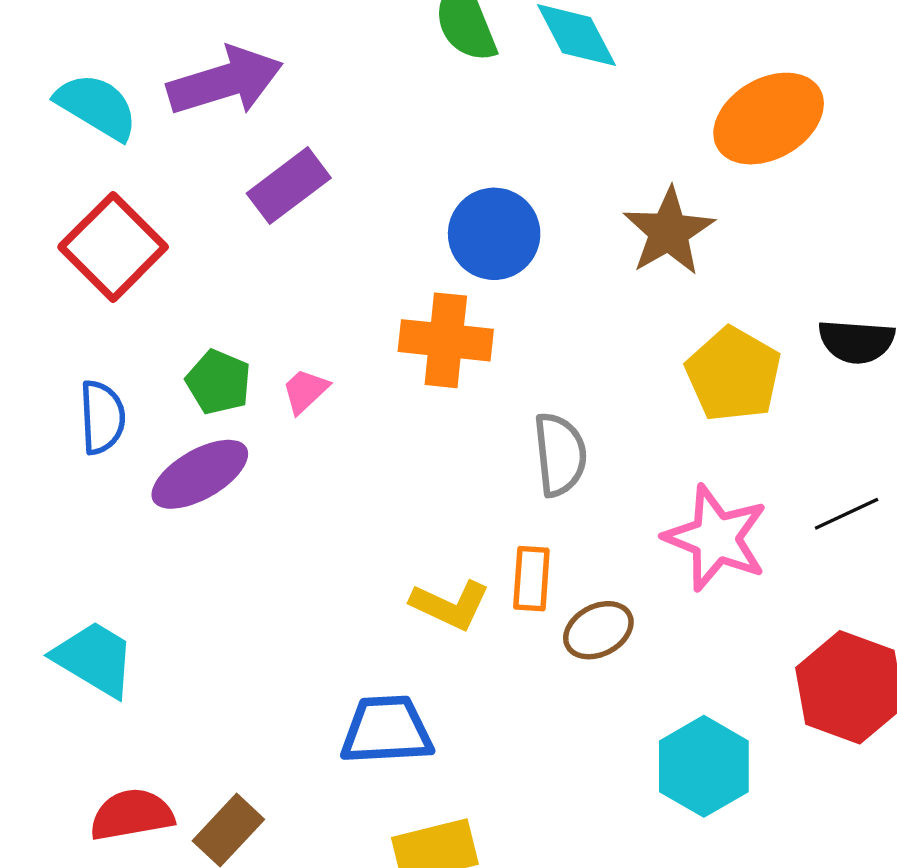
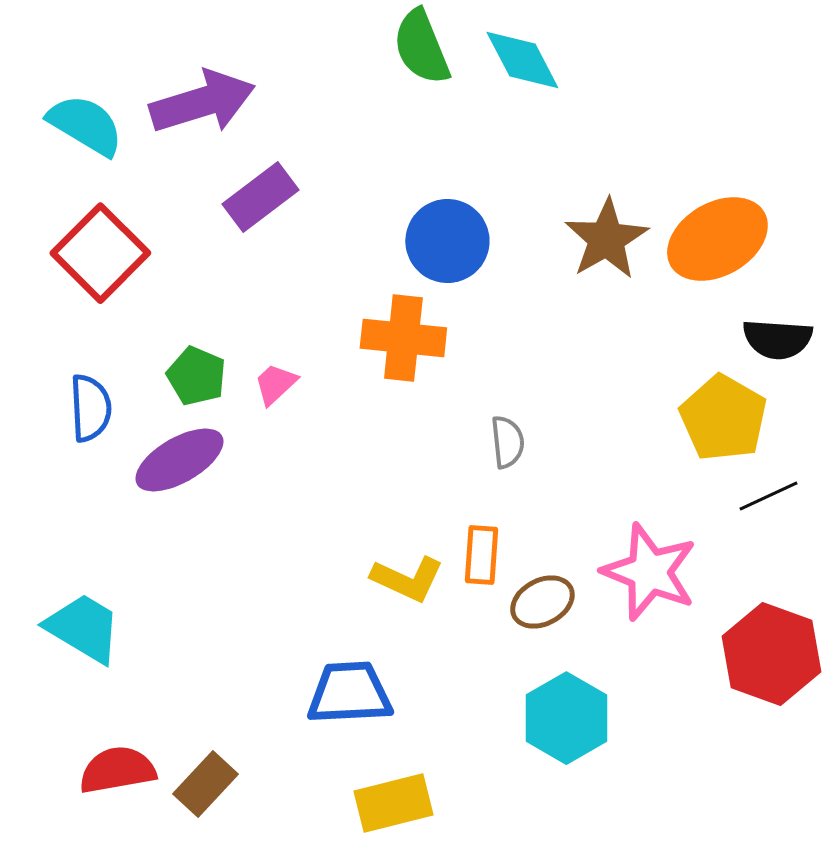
orange ellipse: (769, 119) -> (717, 239), moved
yellow pentagon: (733, 374) -> (723, 418), moved
gray semicircle: (560, 455) -> (507, 442), size x0.7
pink star: (716, 538) -> (649, 572), moved
cyan hexagon: (704, 766) -> (566, 718), moved

